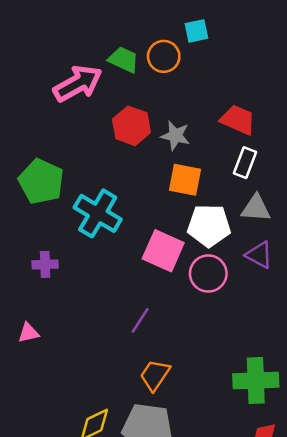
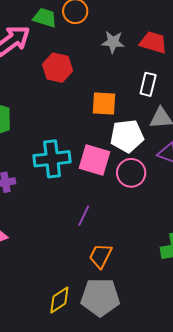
red trapezoid: (238, 120) -> (153, 42), moved
gray star: (175, 136) -> (113, 42), moved
cyan cross: (98, 213) -> (52, 159), moved, turned -30

